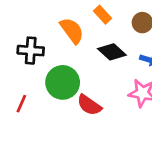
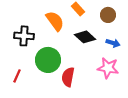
red semicircle: (89, 105) -> (68, 77), turned 66

